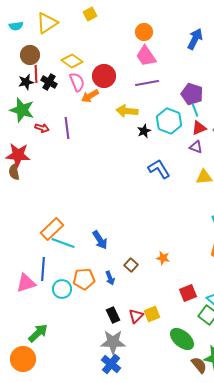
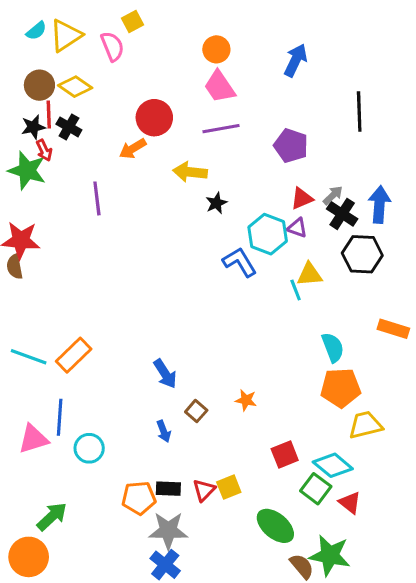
cyan semicircle: (16, 26) -> (36, 31), moved, turned -32
yellow diamond: (72, 61) -> (75, 87), moved
pink semicircle: (77, 82) -> (112, 46), moved
cyan line: (195, 110) -> (296, 290), moved
cyan hexagon: (169, 121) -> (268, 234), moved
red arrow: (42, 128) -> (44, 150), moved, turned 48
blue arrow: (100, 240) -> (165, 374), moved
cyan line: (63, 243) -> (29, 357), moved
orange pentagon: (84, 279) -> (139, 498), moved
black rectangle: (113, 315) -> (168, 489), turned -63

